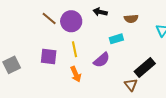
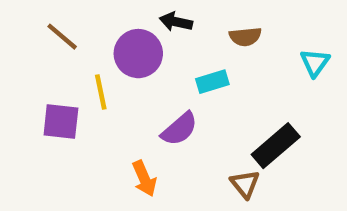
purple circle: (71, 21) -> (138, 54), moved
yellow line: (74, 49) -> (101, 92), moved
orange arrow: (76, 74) -> (144, 179), moved

